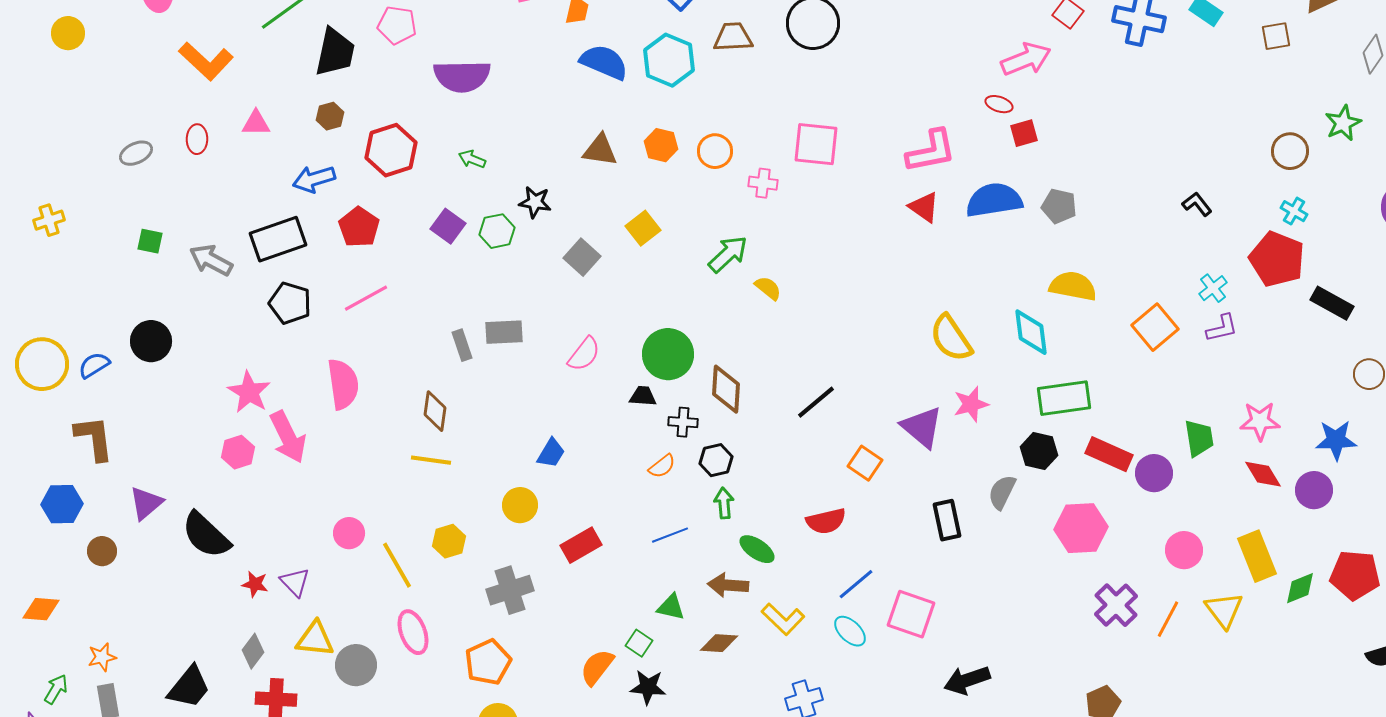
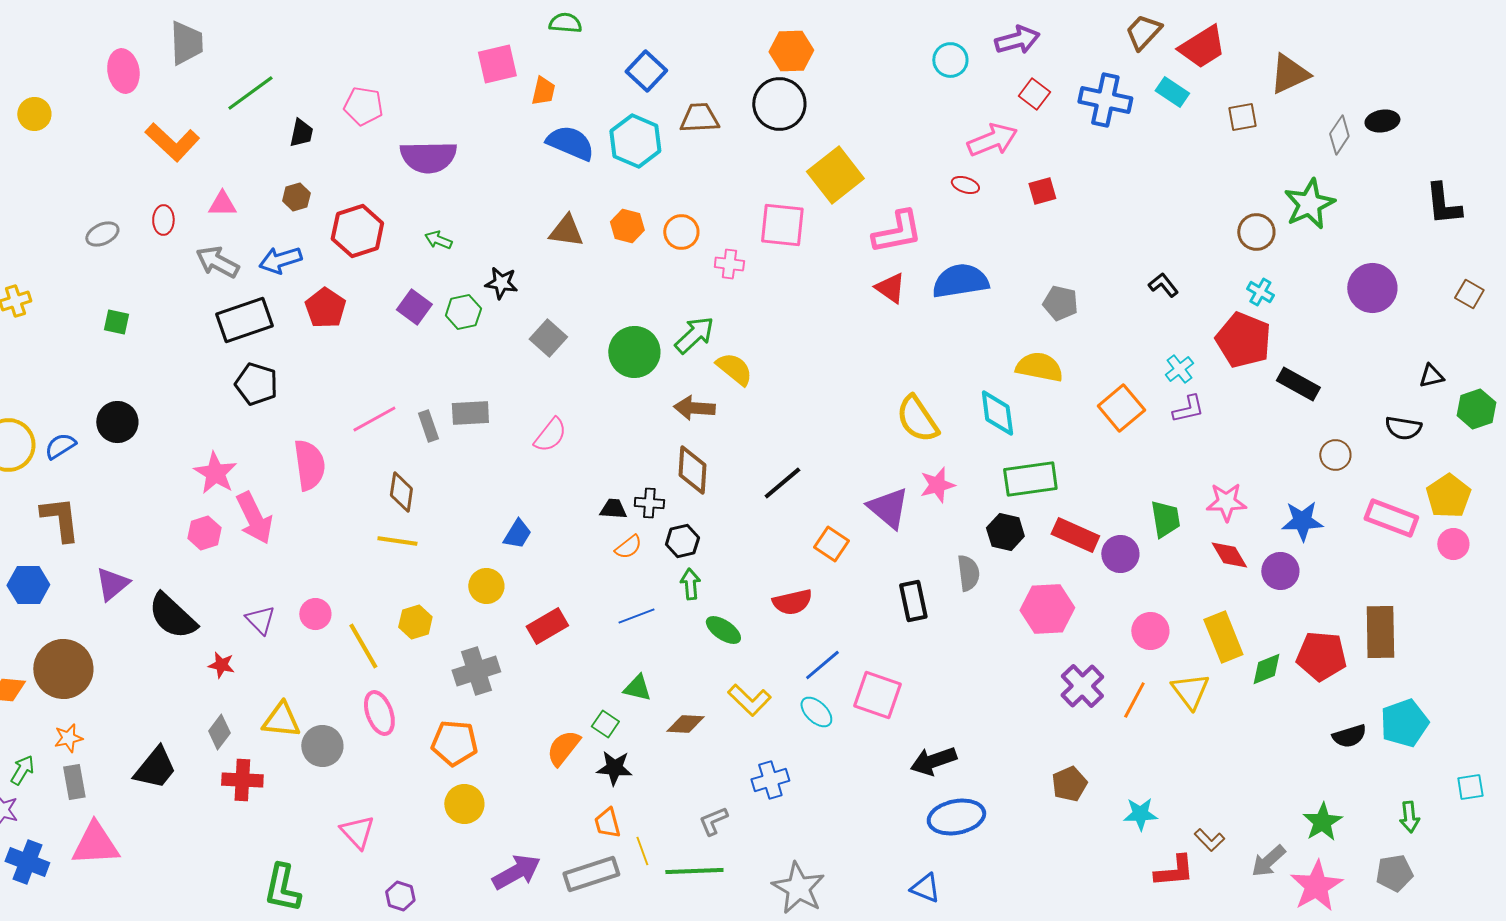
black trapezoid: (335, 52) -> (301, 133), size x0.6
green star: (1343, 123) -> (1309, 204), size x1.4
red square: (1024, 133) -> (1042, 191), moved
gray pentagon: (1059, 206) -> (1060, 303), moved
yellow square: (643, 228) -> (835, 175), moved, size x1.6
gray arrow: (211, 260) -> (217, 262), moved
yellow semicircle: (768, 288) -> (734, 369), size x1.4
pink line: (366, 298) -> (374, 419), moved
green circle: (668, 354) -> (634, 352), moved
black trapezoid: (643, 396) -> (613, 509), moved
gray semicircle: (1002, 492) -> (968, 573), turned 147
brown circle: (102, 551) -> (63, 669), moved, size x2.0
purple triangle: (295, 582) -> (260, 620), moved
brown arrow: (728, 585) -> (694, 408), moved
orange pentagon: (488, 662) -> (454, 743), turned 30

